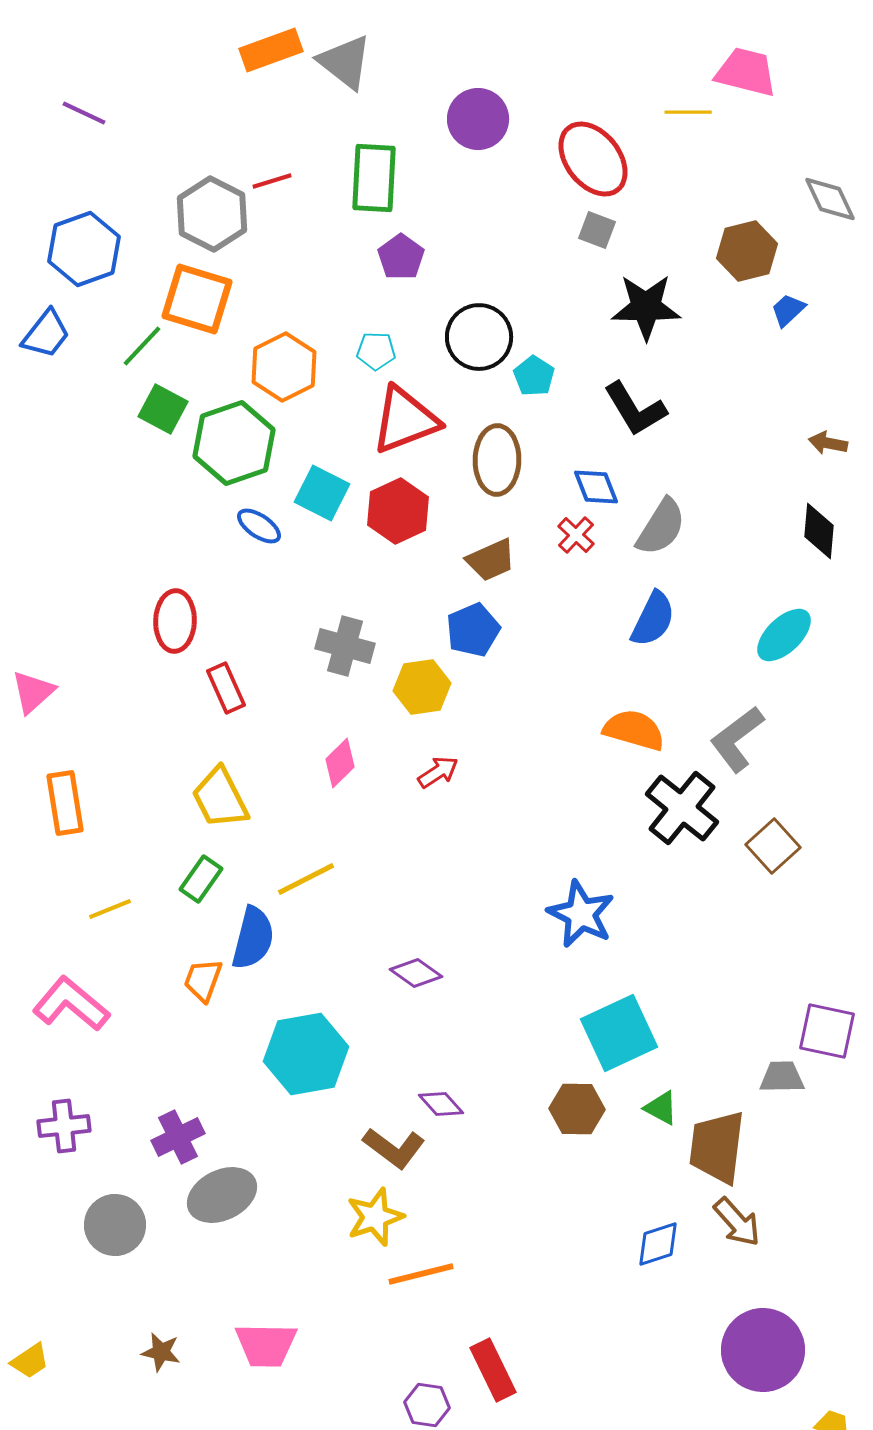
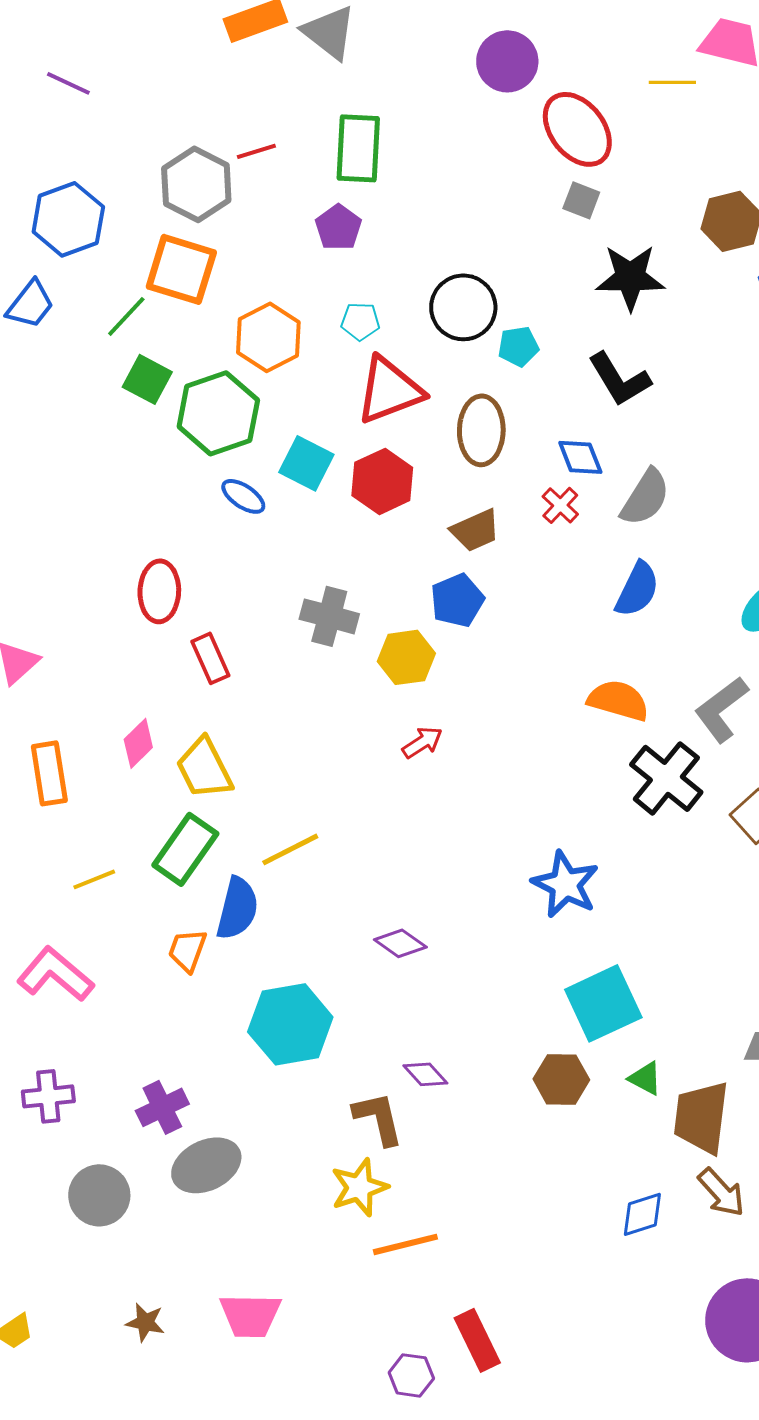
purple circle: (478, 119) -> (507, 61), moved
purple pentagon: (401, 257) -> (338, 227), moved
cyan pentagon: (534, 376) -> (518, 346), turned 30
pink diamond: (340, 763) -> (138, 743), moved
green rectangle: (201, 879) -> (185, 849), size x1.5
brown L-shape: (394, 1148) -> (378, 1118), turned -140

